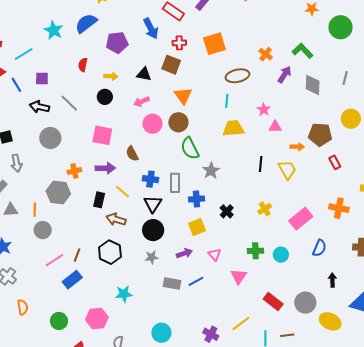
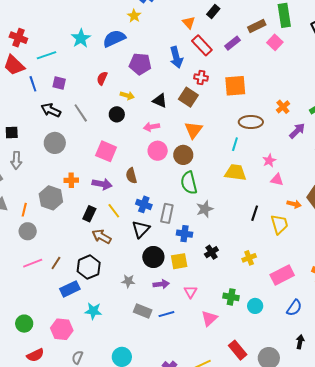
black circle: (153, 230) -> (153, 257), moved
blue rectangle: (72, 280) -> (70, 289), moved

